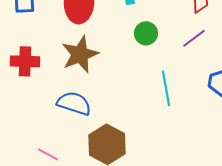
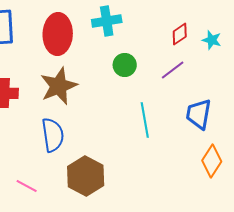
blue semicircle: (74, 103) -> (53, 135), turned 64

